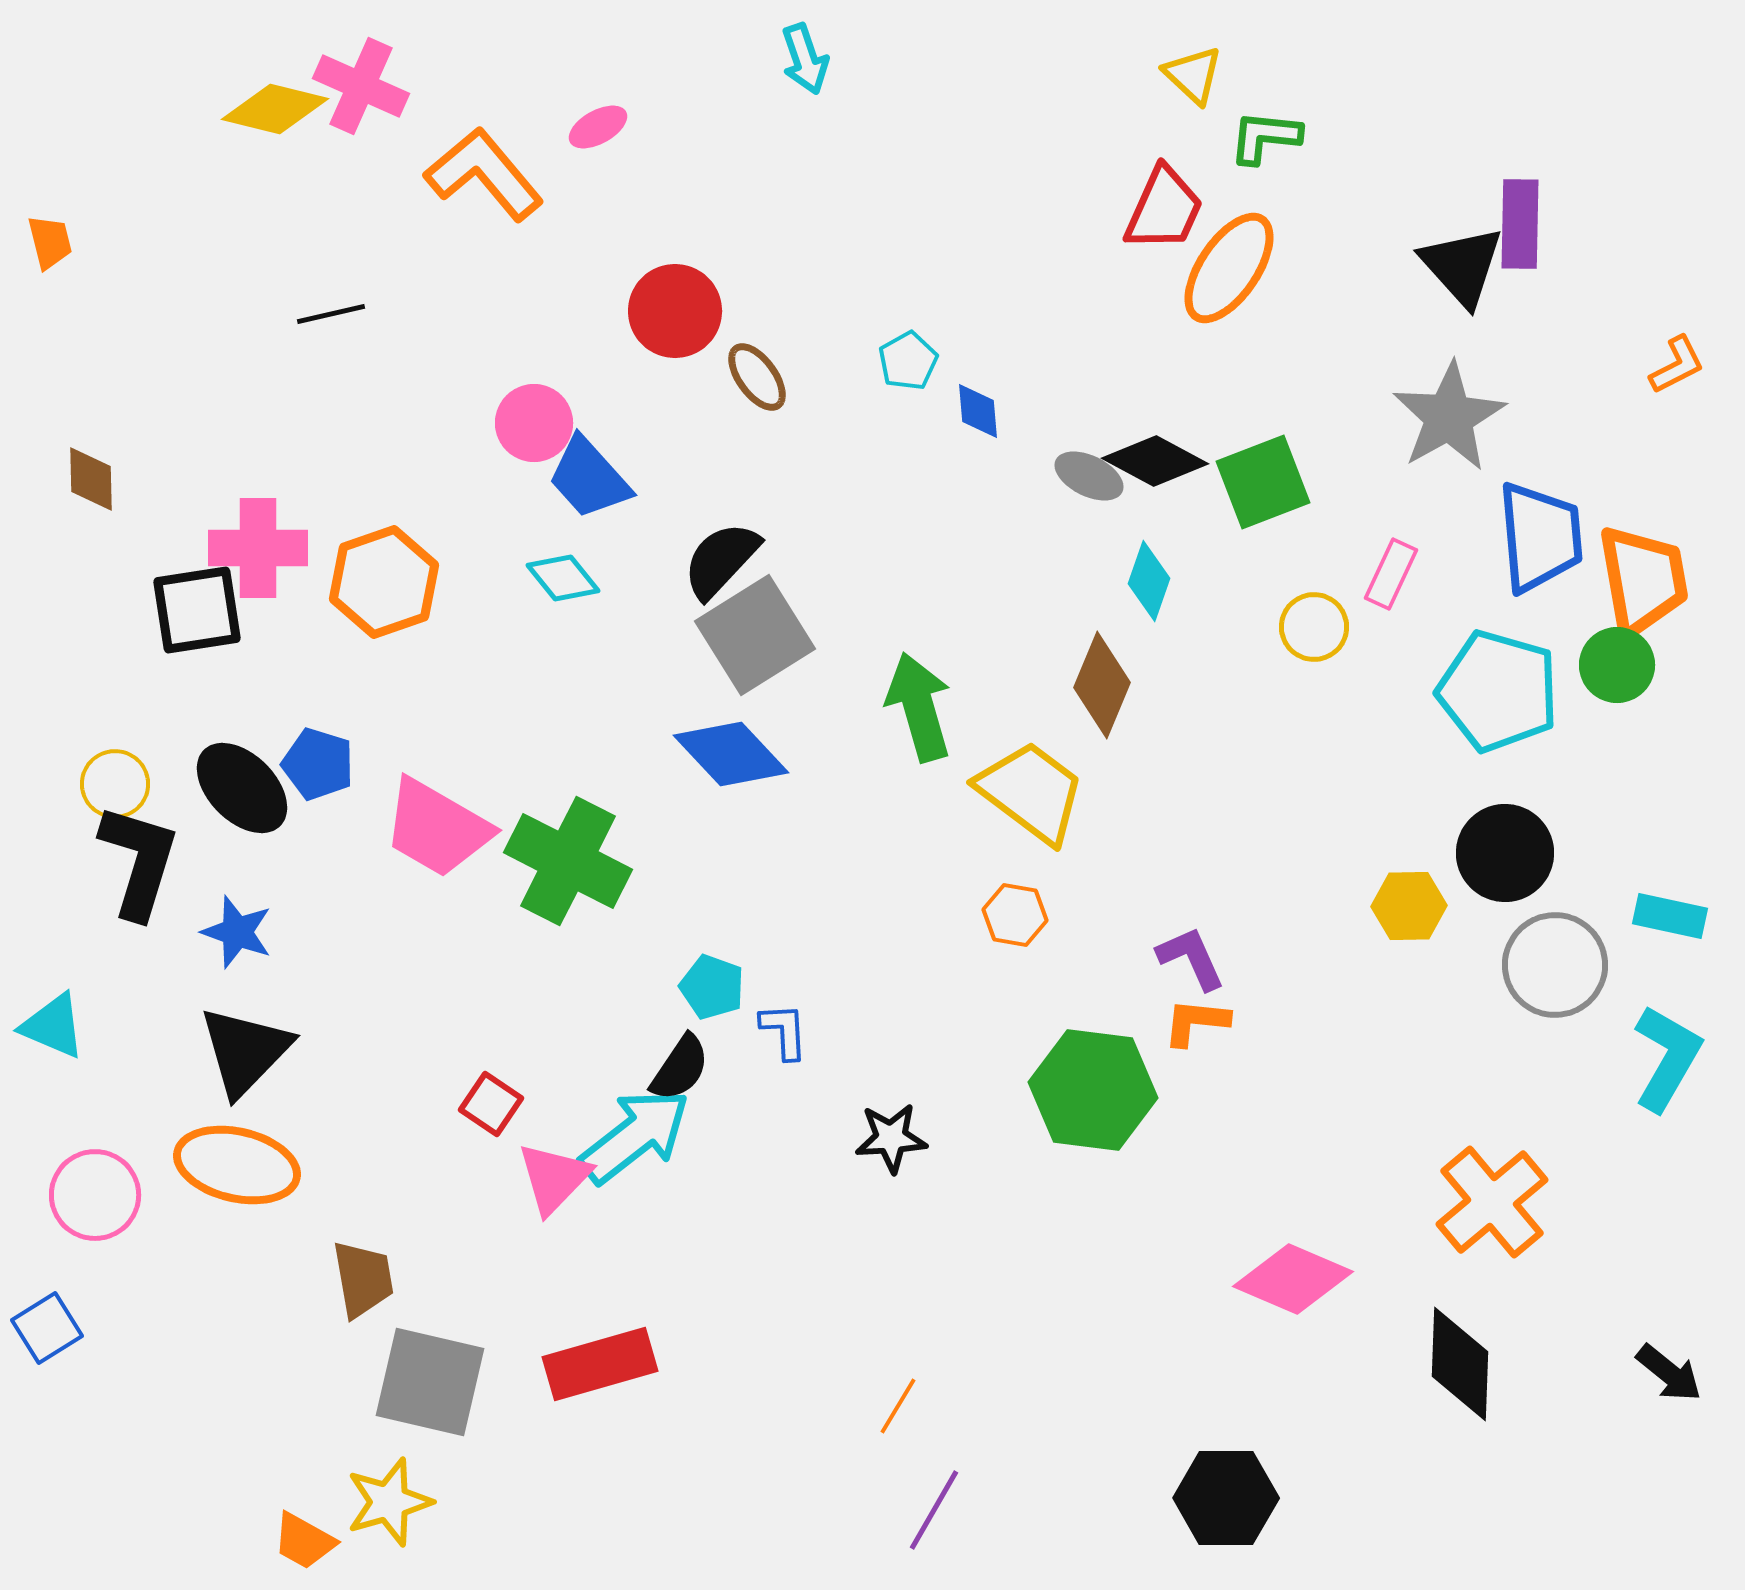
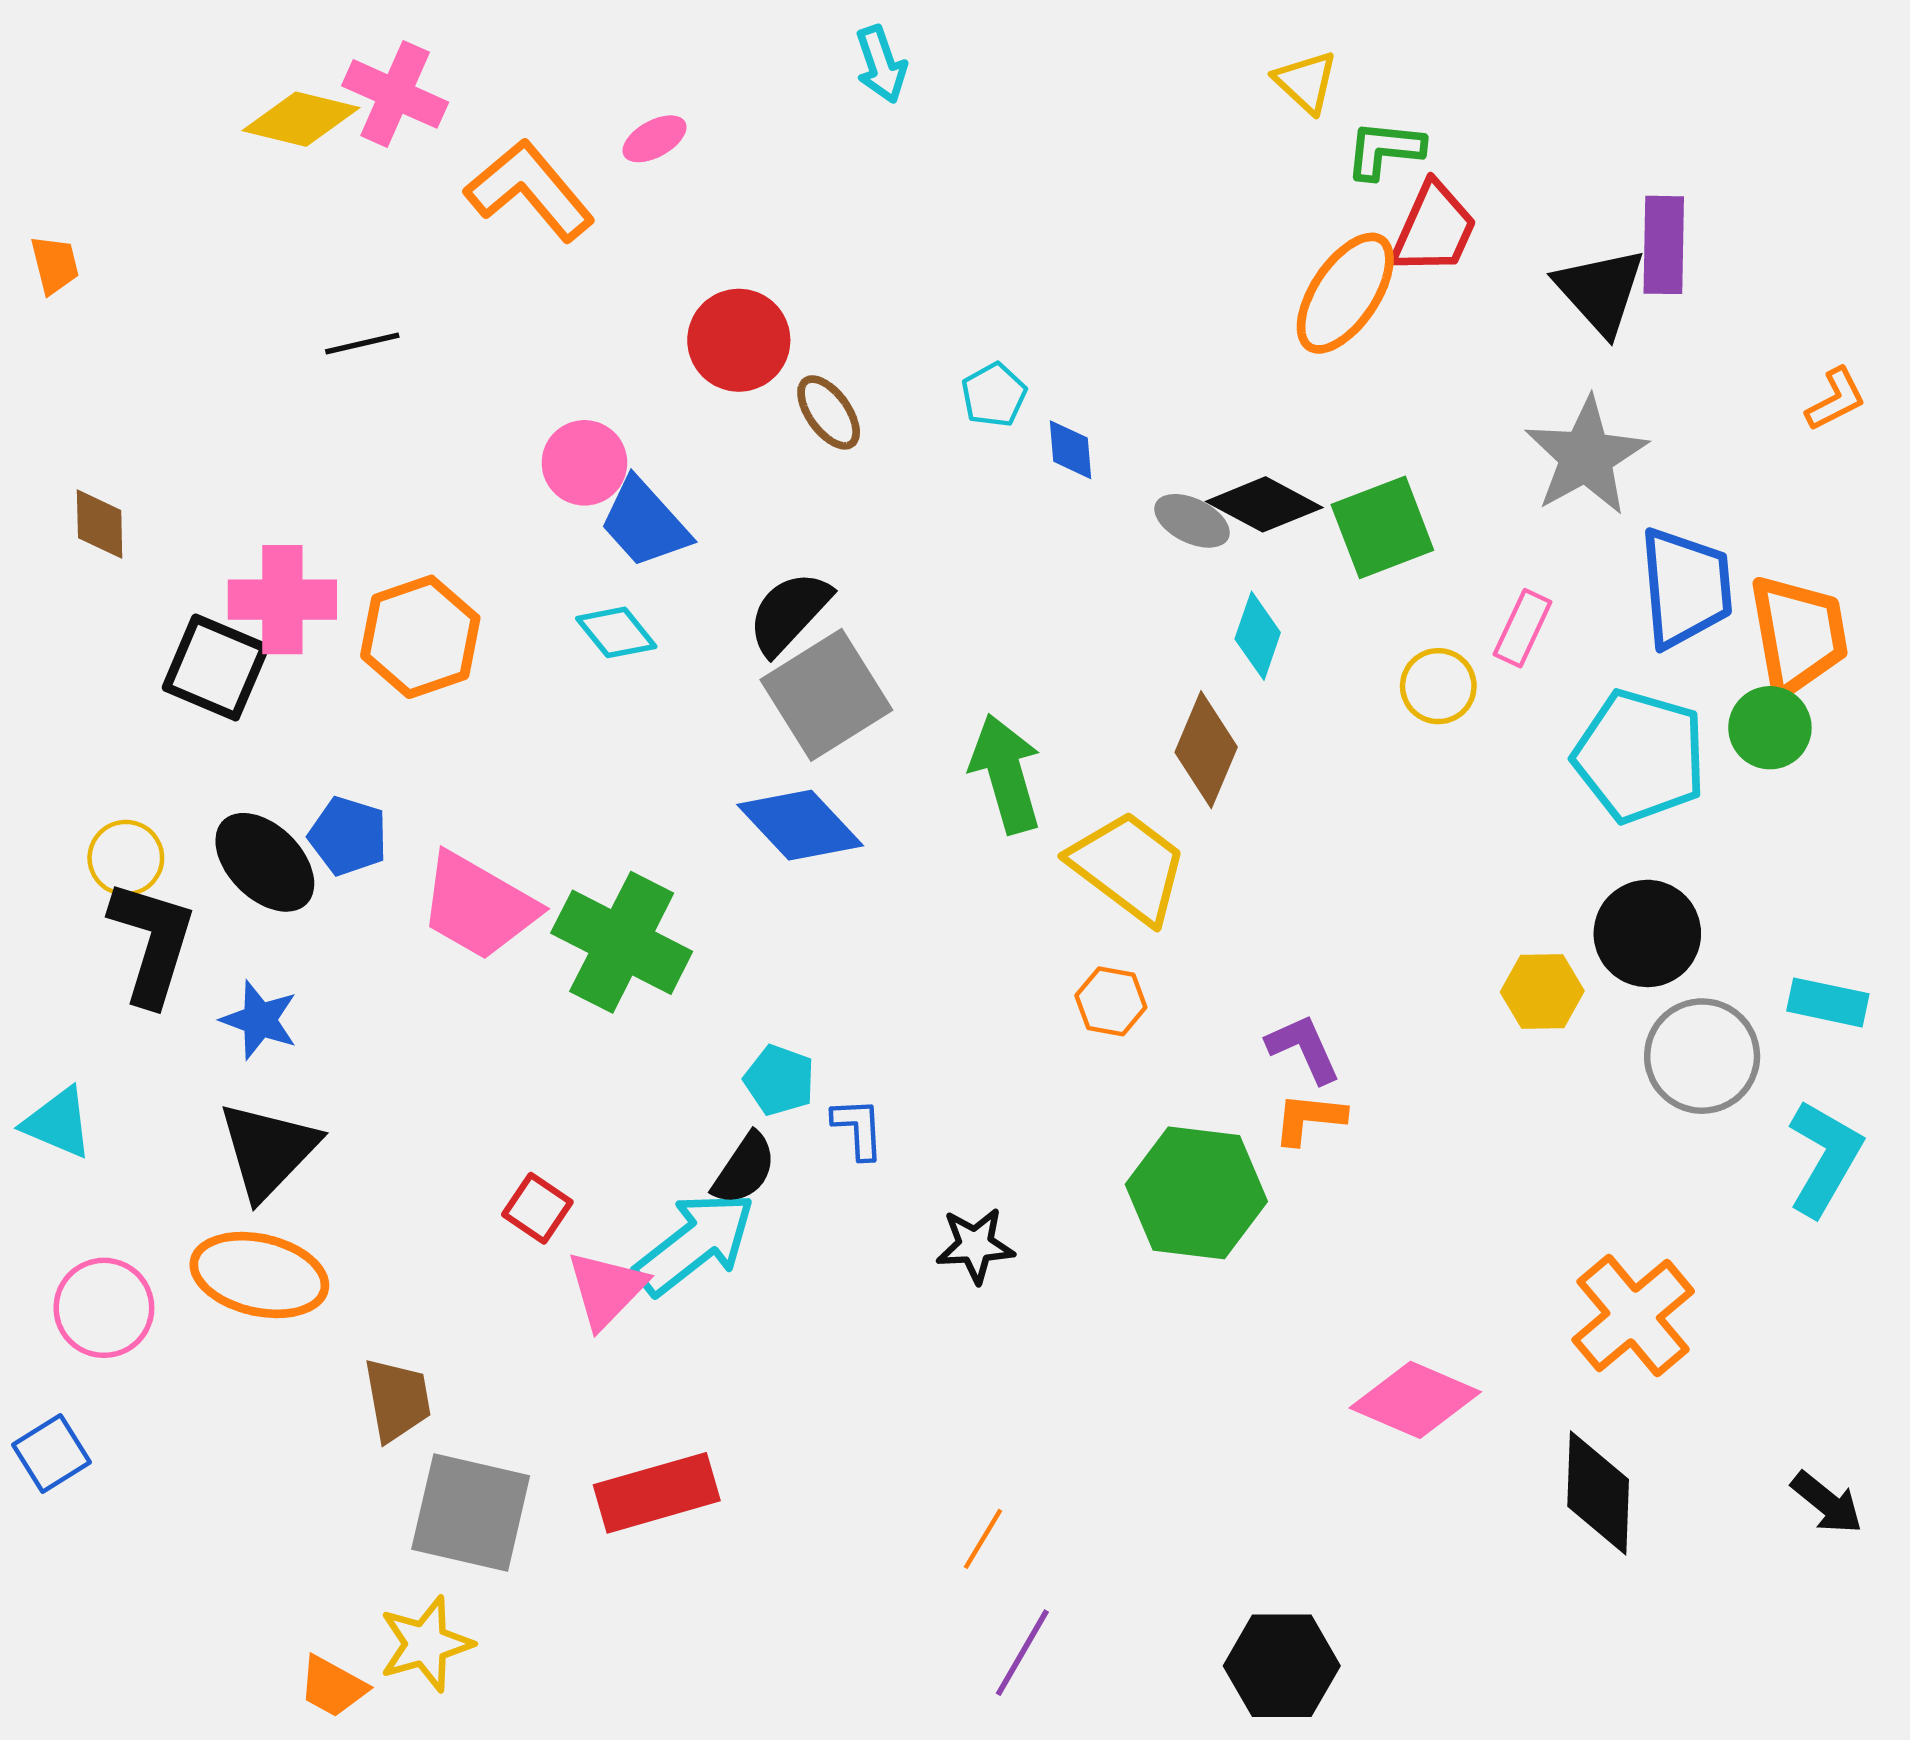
red trapezoid: (1164, 209) -> (1434, 229), moved
black square: (197, 610) -> (216, 667), turned 32
black hexagon: (1226, 1498) -> (1282, 1666), moved

